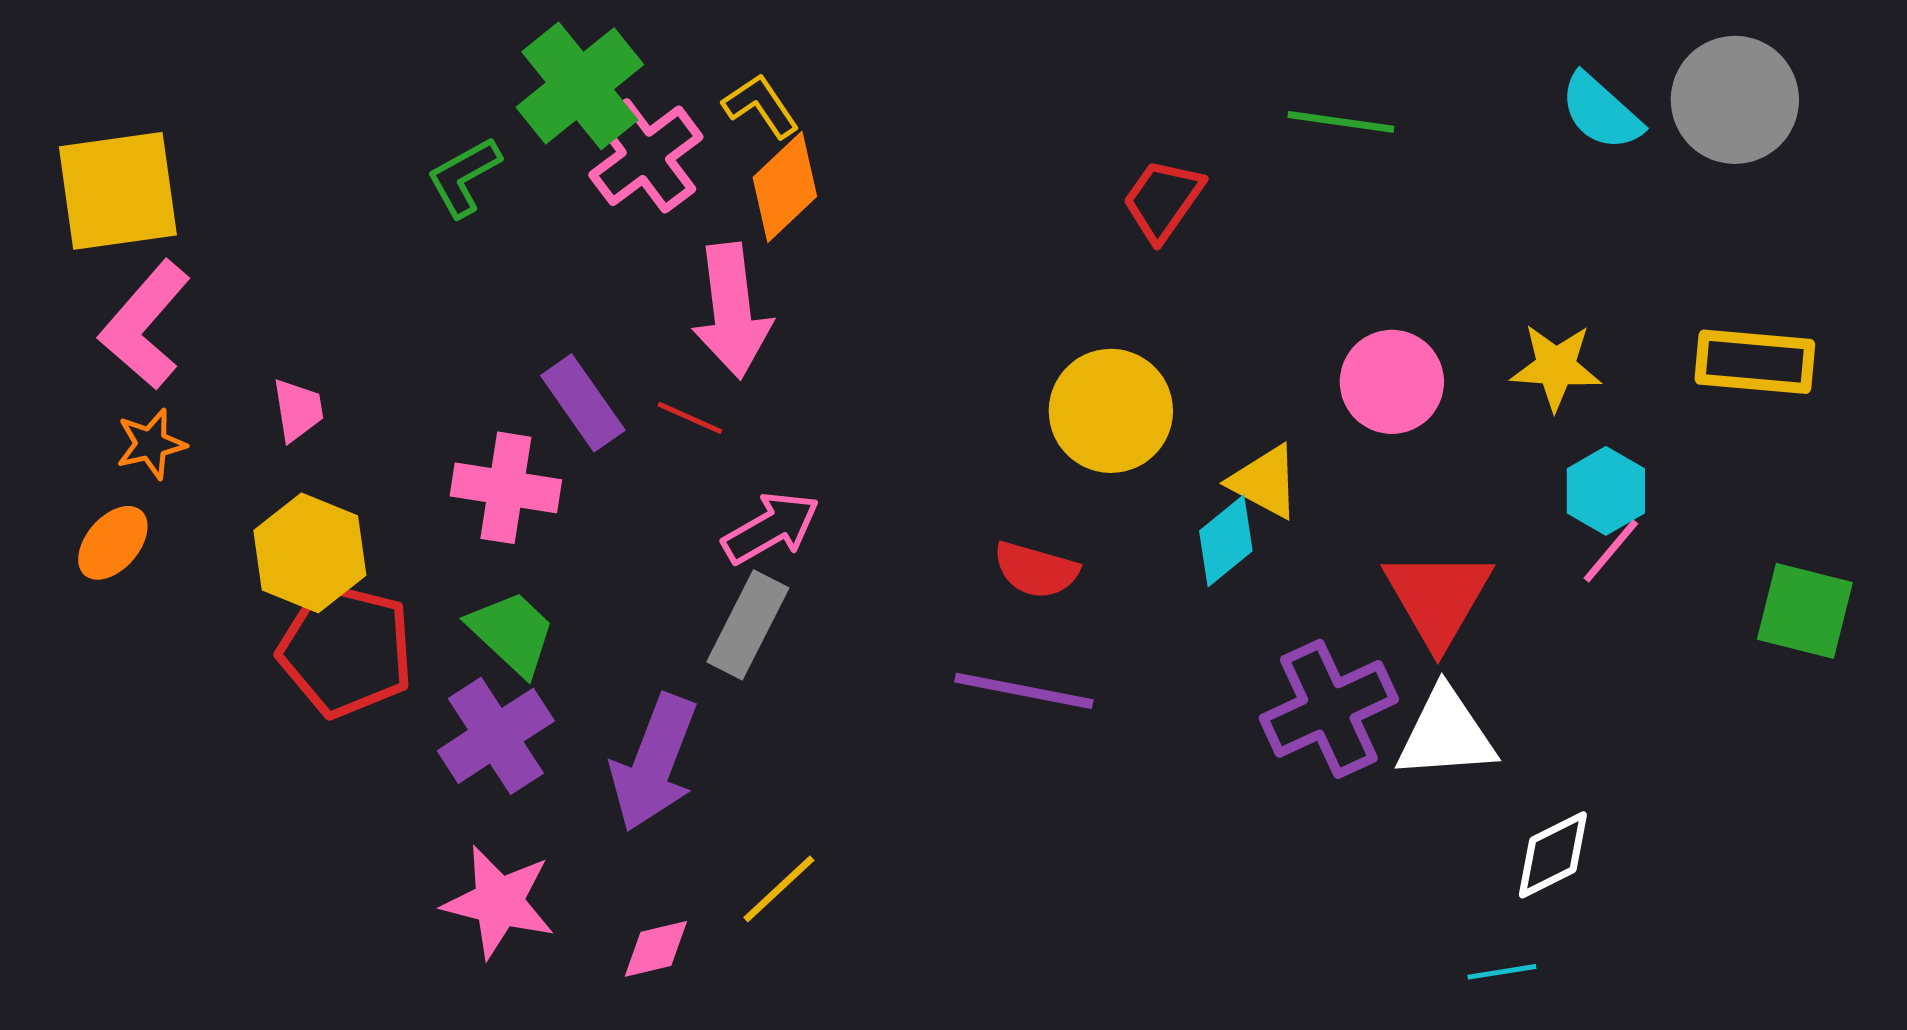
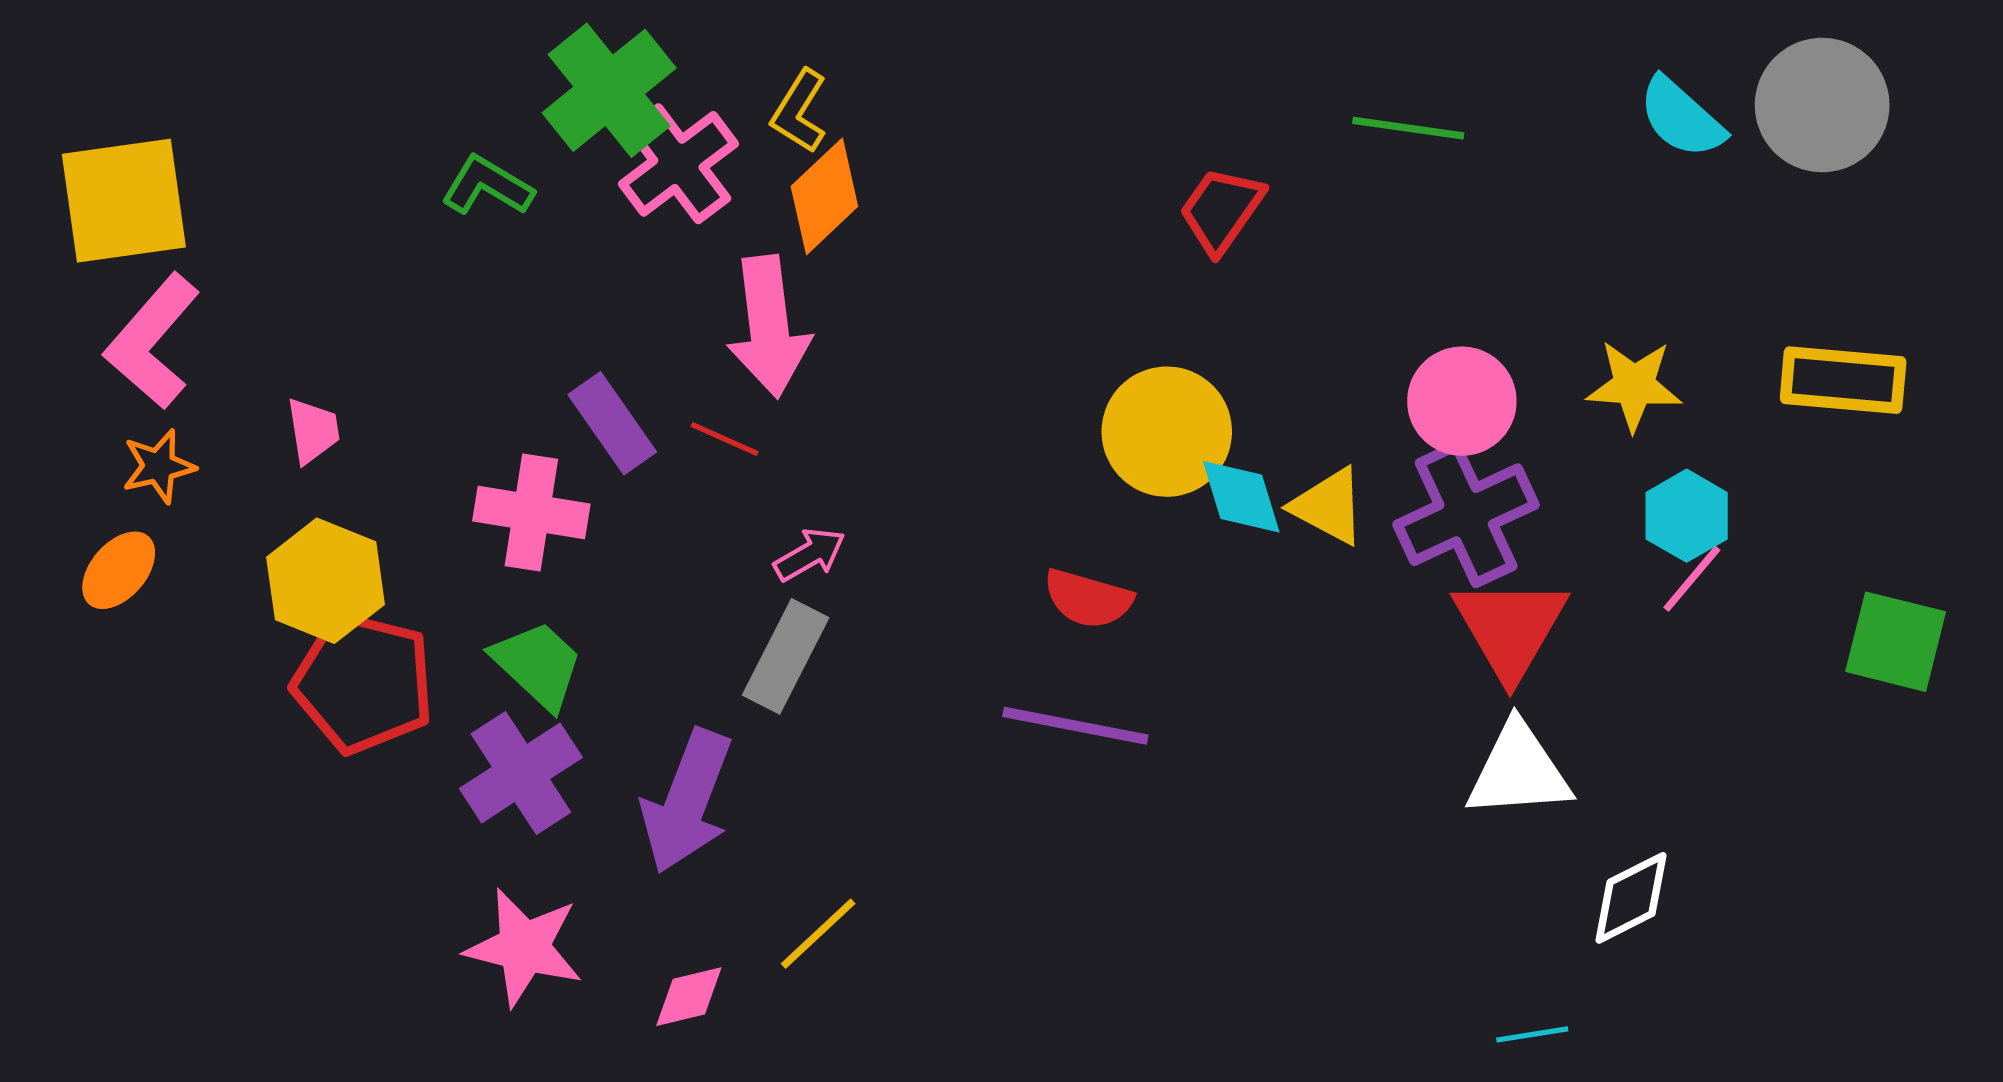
yellow L-shape: (761, 106) -> (799, 111), turned -114
green L-shape: (464, 177) -> (487, 186), turned 60
pink arrow: (771, 528) -> (810, 555), size x0.7
cyan diamond: (1226, 541) -> (1241, 497), moved, turned -68
purple cross: (1329, 709) -> (1466, 515), moved
cyan line: (1502, 972) -> (1532, 1034), moved

